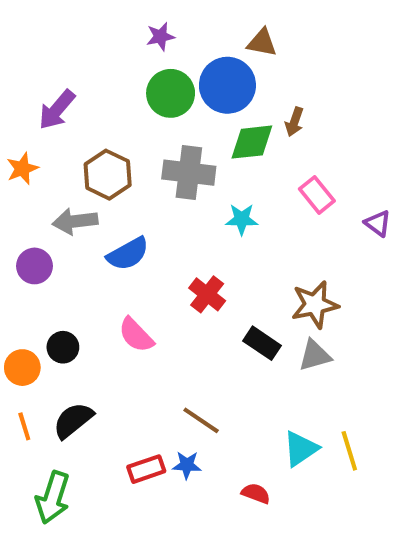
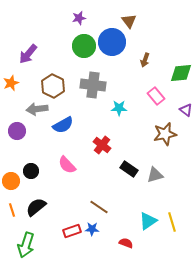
brown triangle: (262, 43) -> (129, 21), turned 42
green diamond: (252, 142) -> (181, 73), moved
brown star: (315, 305) -> (165, 134), moved

